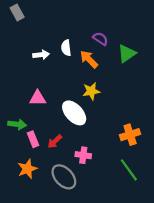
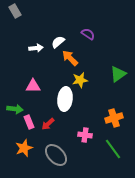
white semicircle: (66, 48) -> (58, 42), turned 56
green triangle: (127, 54) -> (118, 74), moved
orange arrow: (89, 59) -> (70, 58), moved
white ellipse: (74, 113) -> (65, 99), turned 50
pink cross: (83, 155) -> (85, 135), moved

